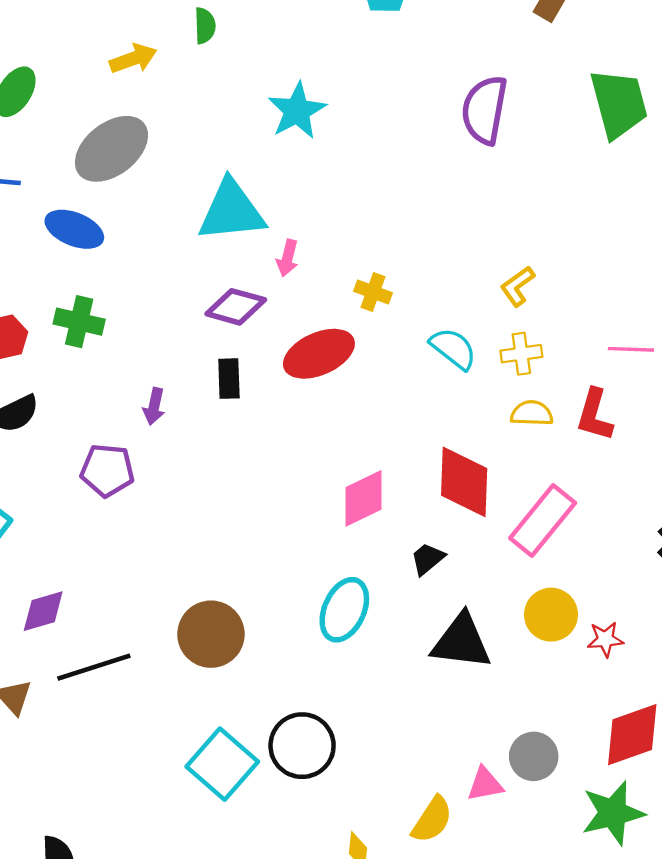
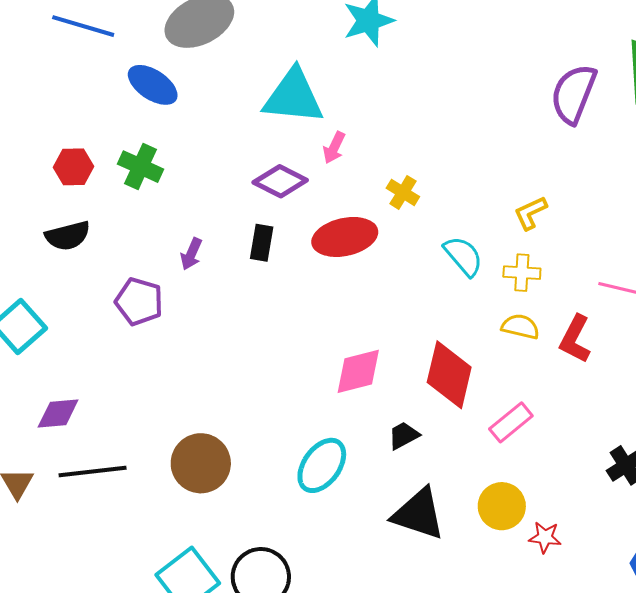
purple semicircle: (485, 110) -> (574, 94), moved
pink rectangle: (543, 521) -> (511, 422), size x0.7

